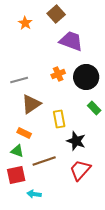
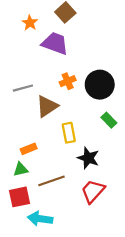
purple trapezoid: (71, 41) -> (55, 43), moved
brown triangle: (31, 104) -> (47, 106), moved
orange rectangle: (24, 133) -> (29, 149), turned -48
green triangle: (17, 151) -> (21, 169), turned -32
cyan arrow: (34, 194) -> (40, 219), size x1.5

